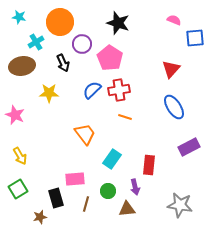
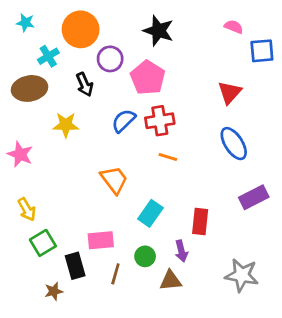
green square: (18, 189) -> (43, 243), moved

